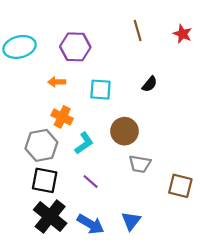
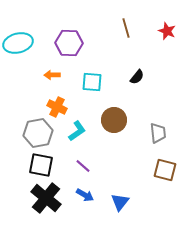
gray trapezoid: (140, 164) -> (158, 133), moved, turned -105
blue arrow: (91, 224) -> (85, 195), moved, size x0.7

